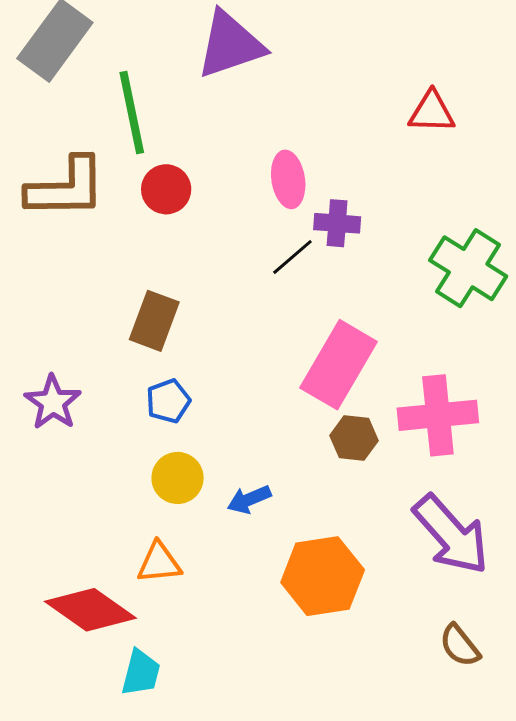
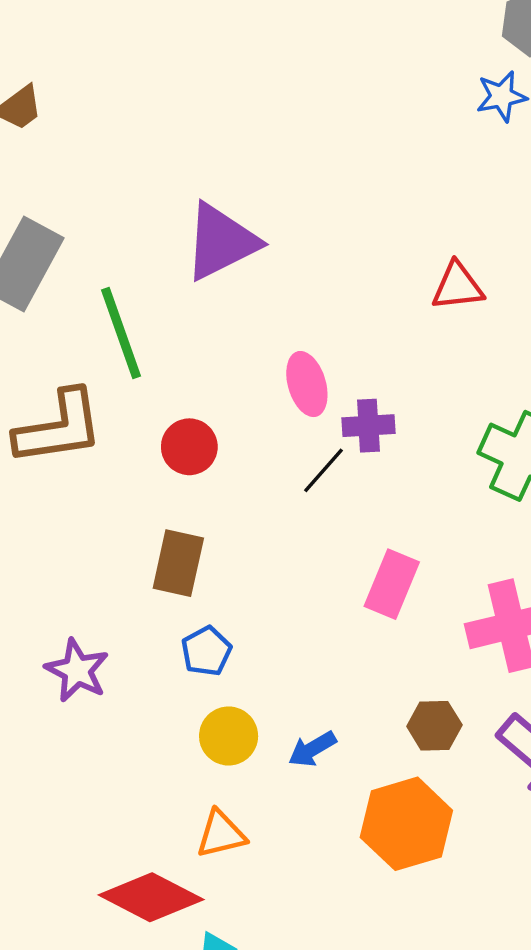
red circle: (166, 189) -> (189, 447), moved
pink rectangle: (338, 365) -> (392, 584), size x0.7
brown hexagon: (354, 438) -> (434, 726), moved

